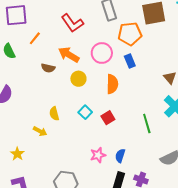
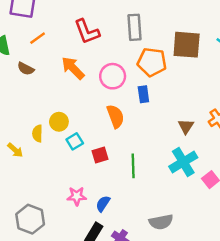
brown semicircle: (48, 68) -> (26, 69), moved
yellow circle: (78, 79) -> (59, 122), moved
orange semicircle: (112, 84) -> (115, 116), turned -36
green line: (147, 123) -> (133, 166), moved

